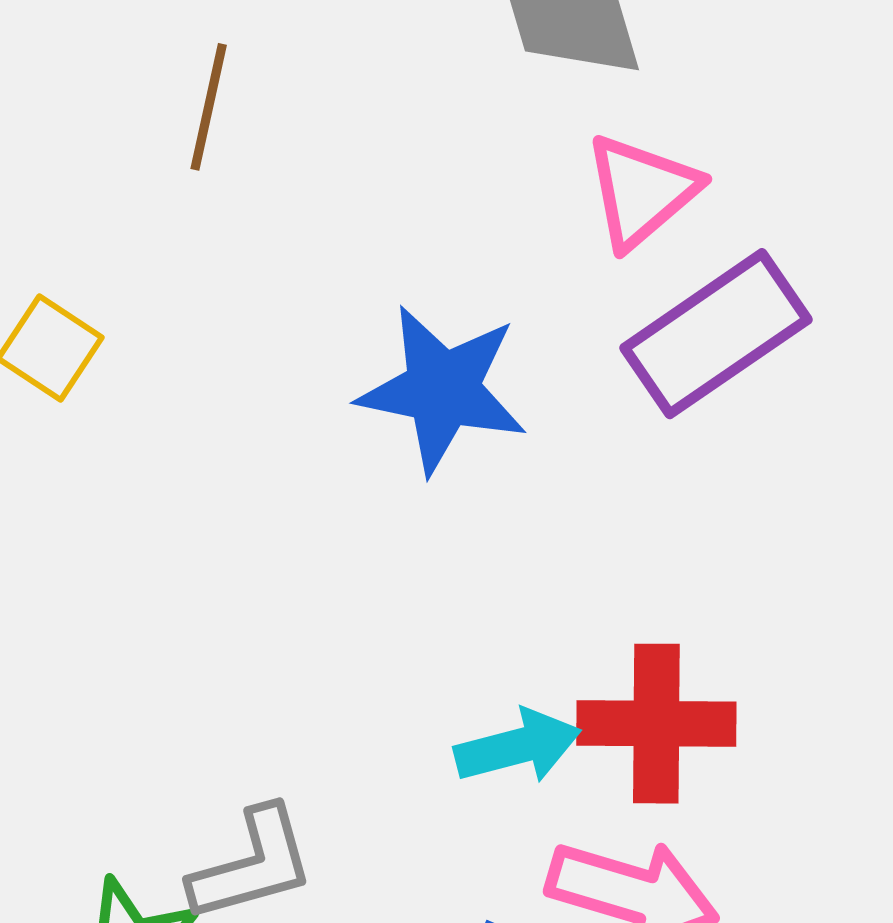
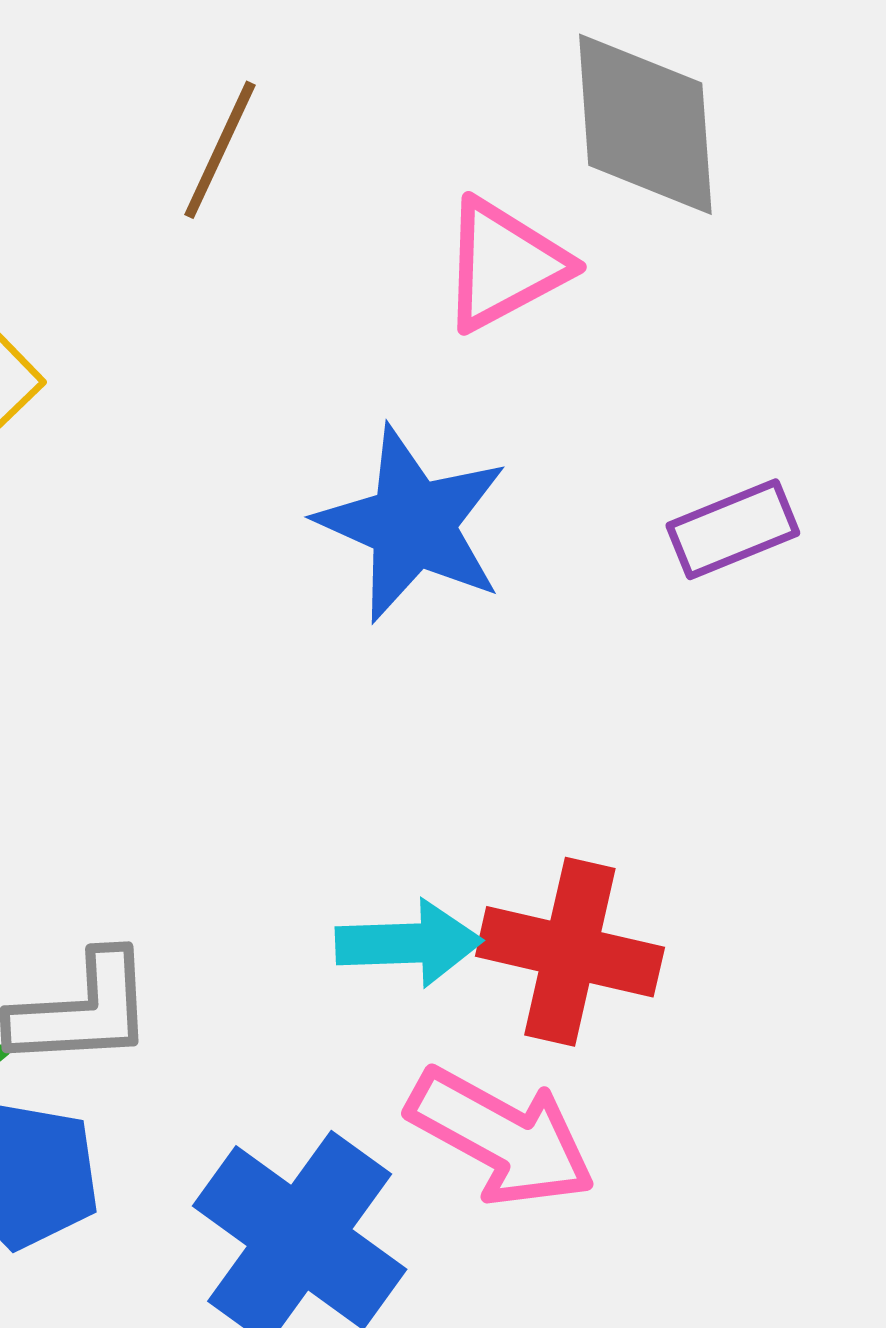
pink triangle: (642, 191) -> (504, 265), moved
purple rectangle: (716, 334) -> (733, 529), size x0.6

